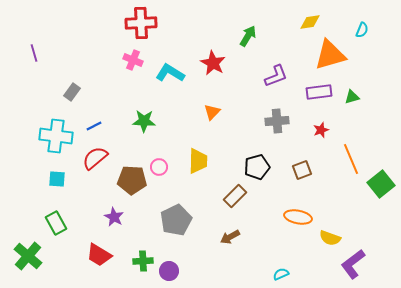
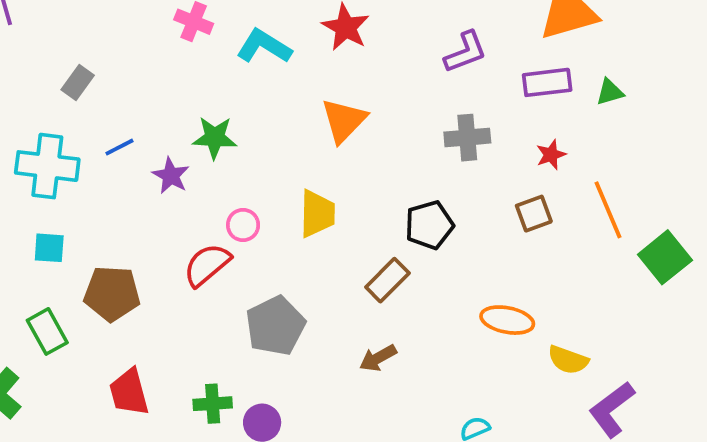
orange triangle: (212, 112) -> (344, 120), size x1.5
red semicircle: (95, 158) -> (207, 265), moved
brown square: (302, 170) -> (534, 214), moved
brown pentagon: (132, 180) -> (112, 293), moved
purple star: (114, 217) -> (171, 176), moved
red trapezoid: (99, 255) -> (129, 392), turned 44

